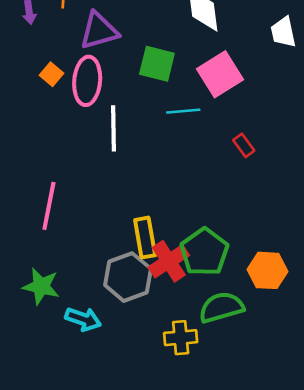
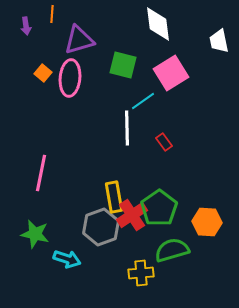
cyan line: (183, 111) -> (143, 101), turned -30
white line: (113, 128) -> (127, 128), moved
red rectangle: (244, 145) -> (164, 142), moved

